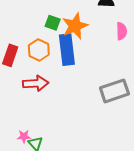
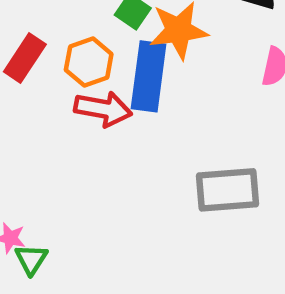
red arrow: (36, 83) -> (103, 109), moved

